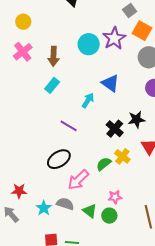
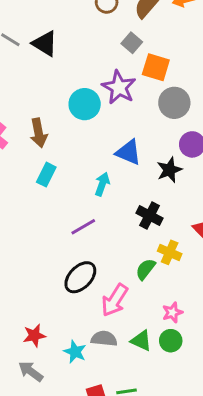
black star: (136, 119) -> (169, 170), moved
purple line: (69, 126) -> (83, 227), turned -48

